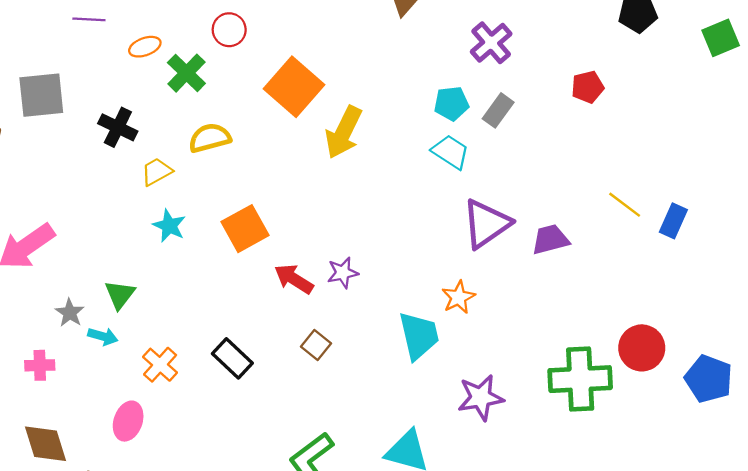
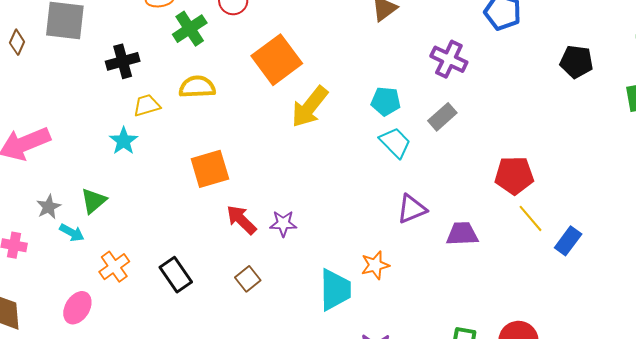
purple cross: (491, 43) -> (449, 59), turned -36
red pentagon: (588, 87) -> (514, 175), moved, size x1.4
cyan pentagon: (451, 103) -> (386, 101), moved
black cross: (118, 127) -> (123, 61), turned 36
purple triangle: (486, 224) -> (412, 209), size x0.7
cyan star: (169, 226) -> (124, 141), moved

